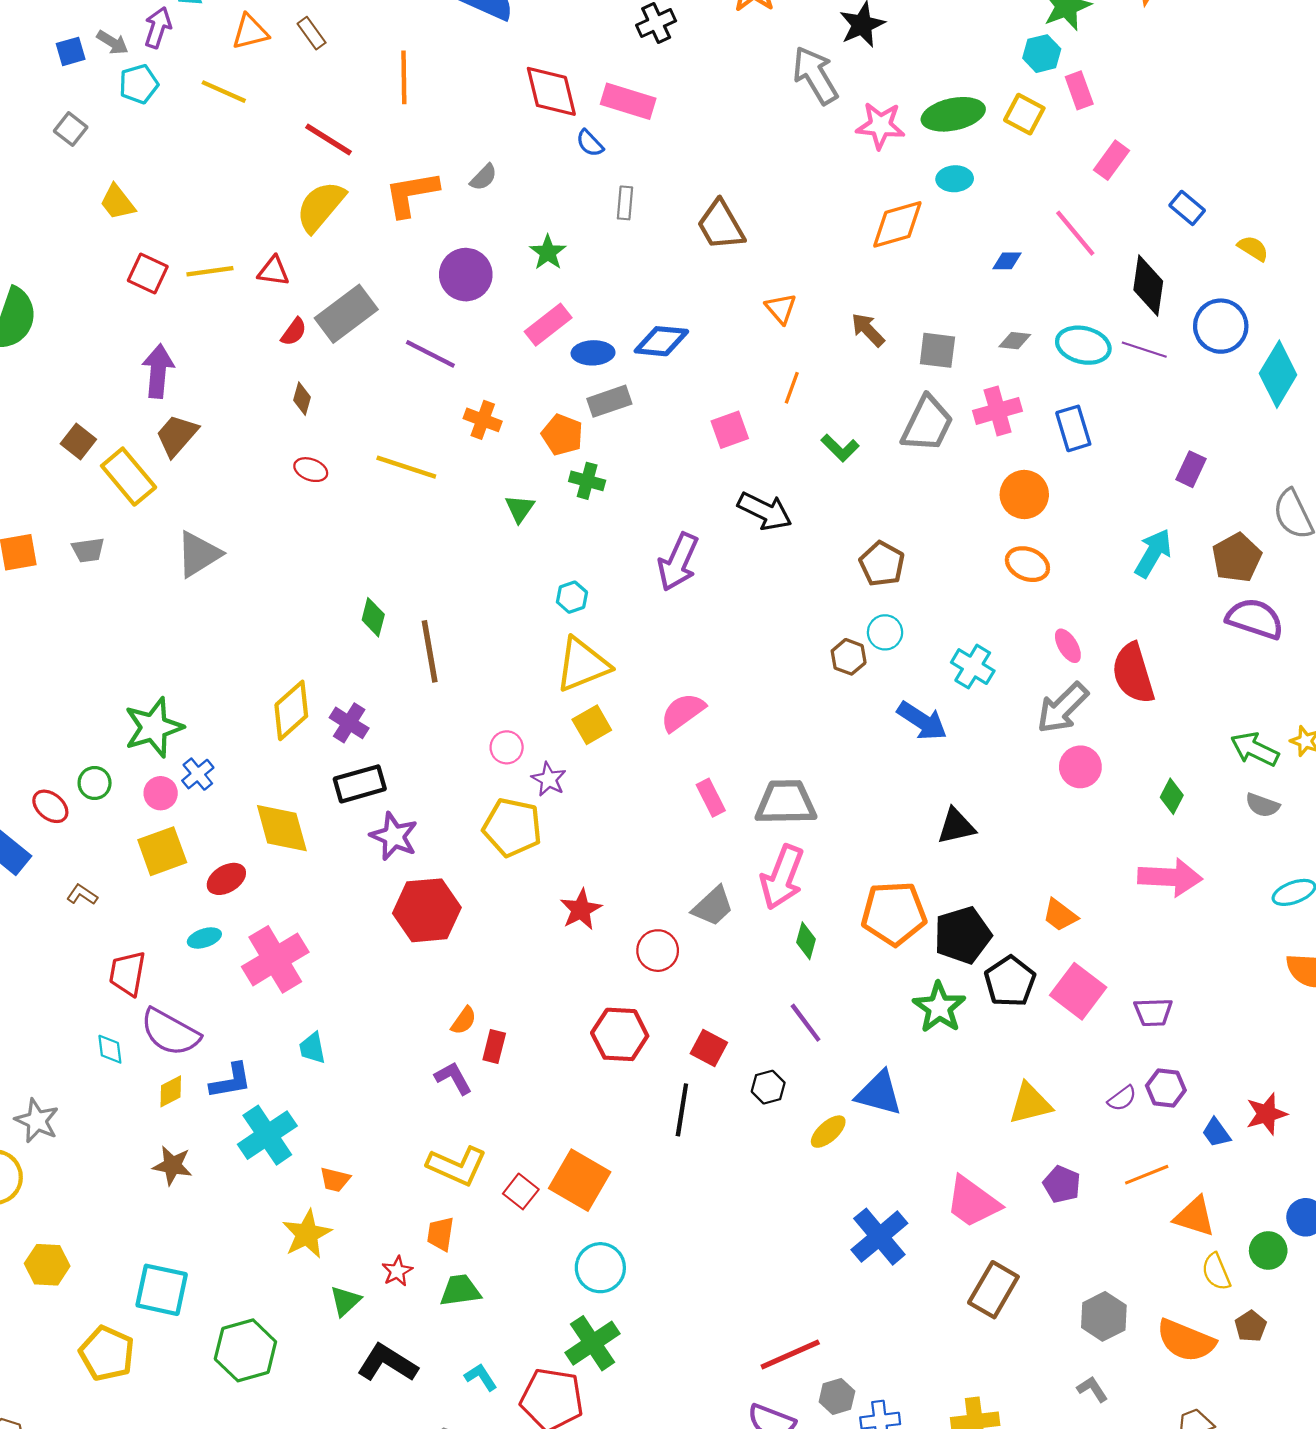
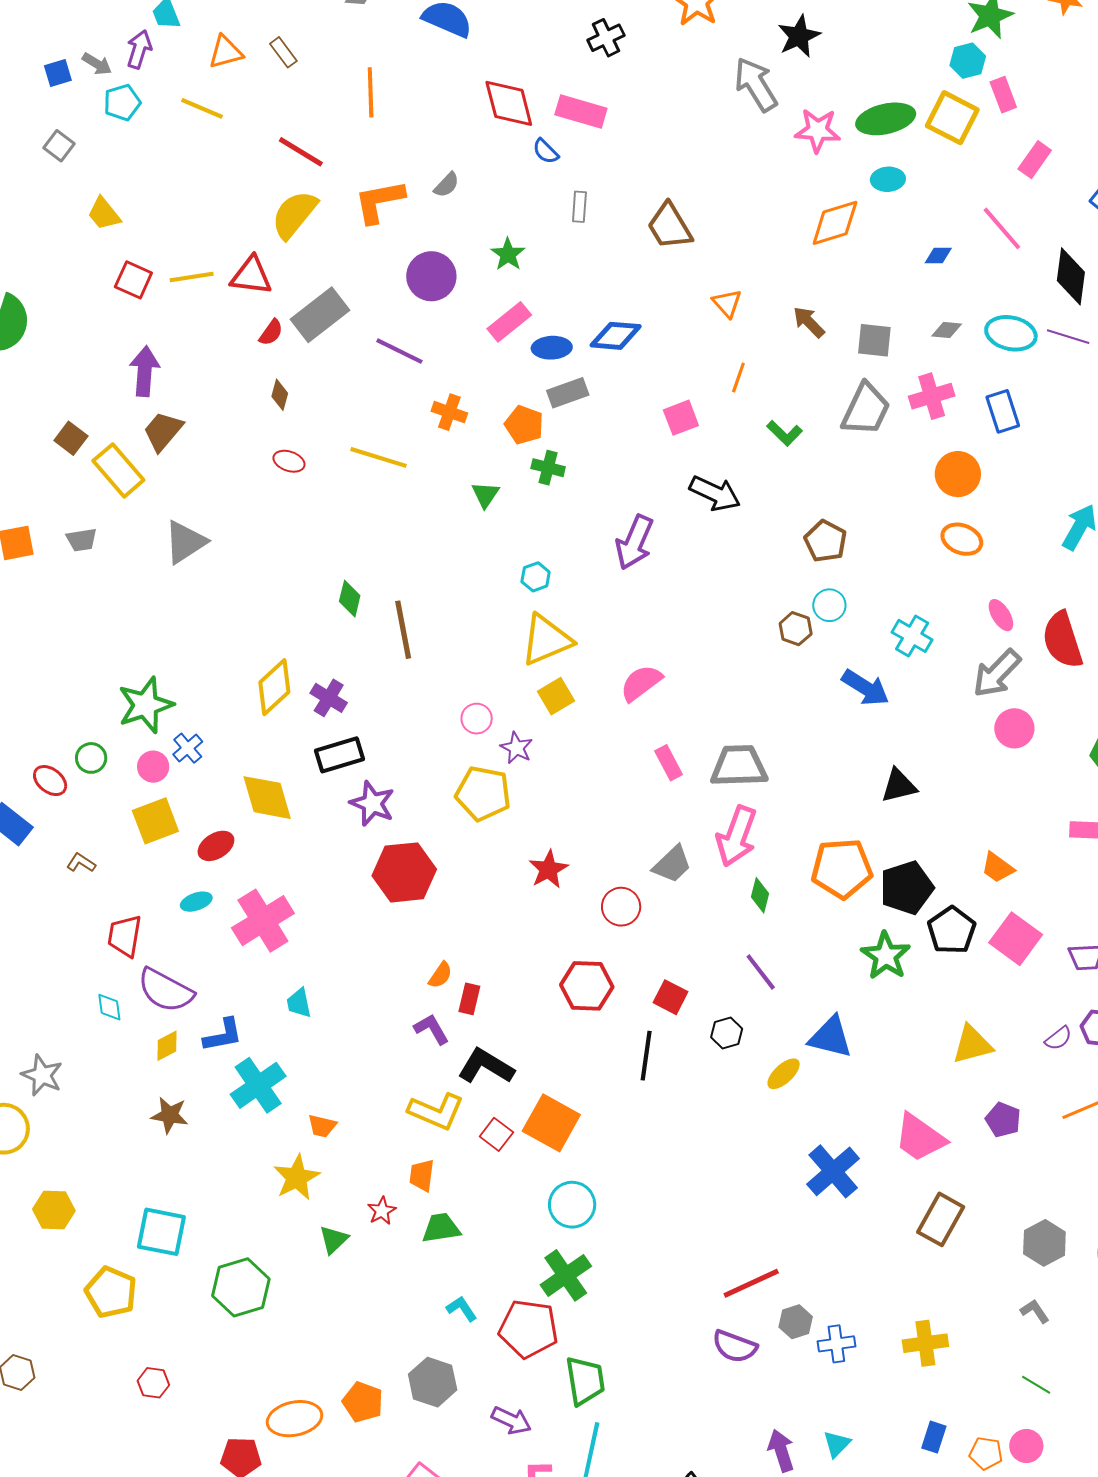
yellow square: (1024, 114) -> (952, 118), size x1.4
red triangle: (273, 271) -> (251, 276), size x1.4
black L-shape: (387, 1363) -> (486, 1066), moved

